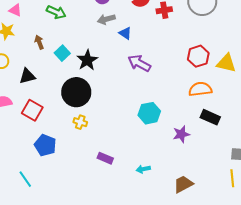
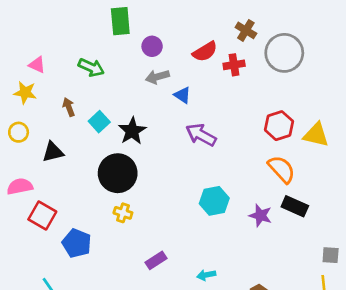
orange semicircle: (200, 89) -> (282, 169), turned 55
red square: (32, 110) -> (42, 216), moved
purple star: (181, 134) -> (260, 216), moved, turned 30
purple rectangle: (105, 158) -> (156, 260), turned -56

